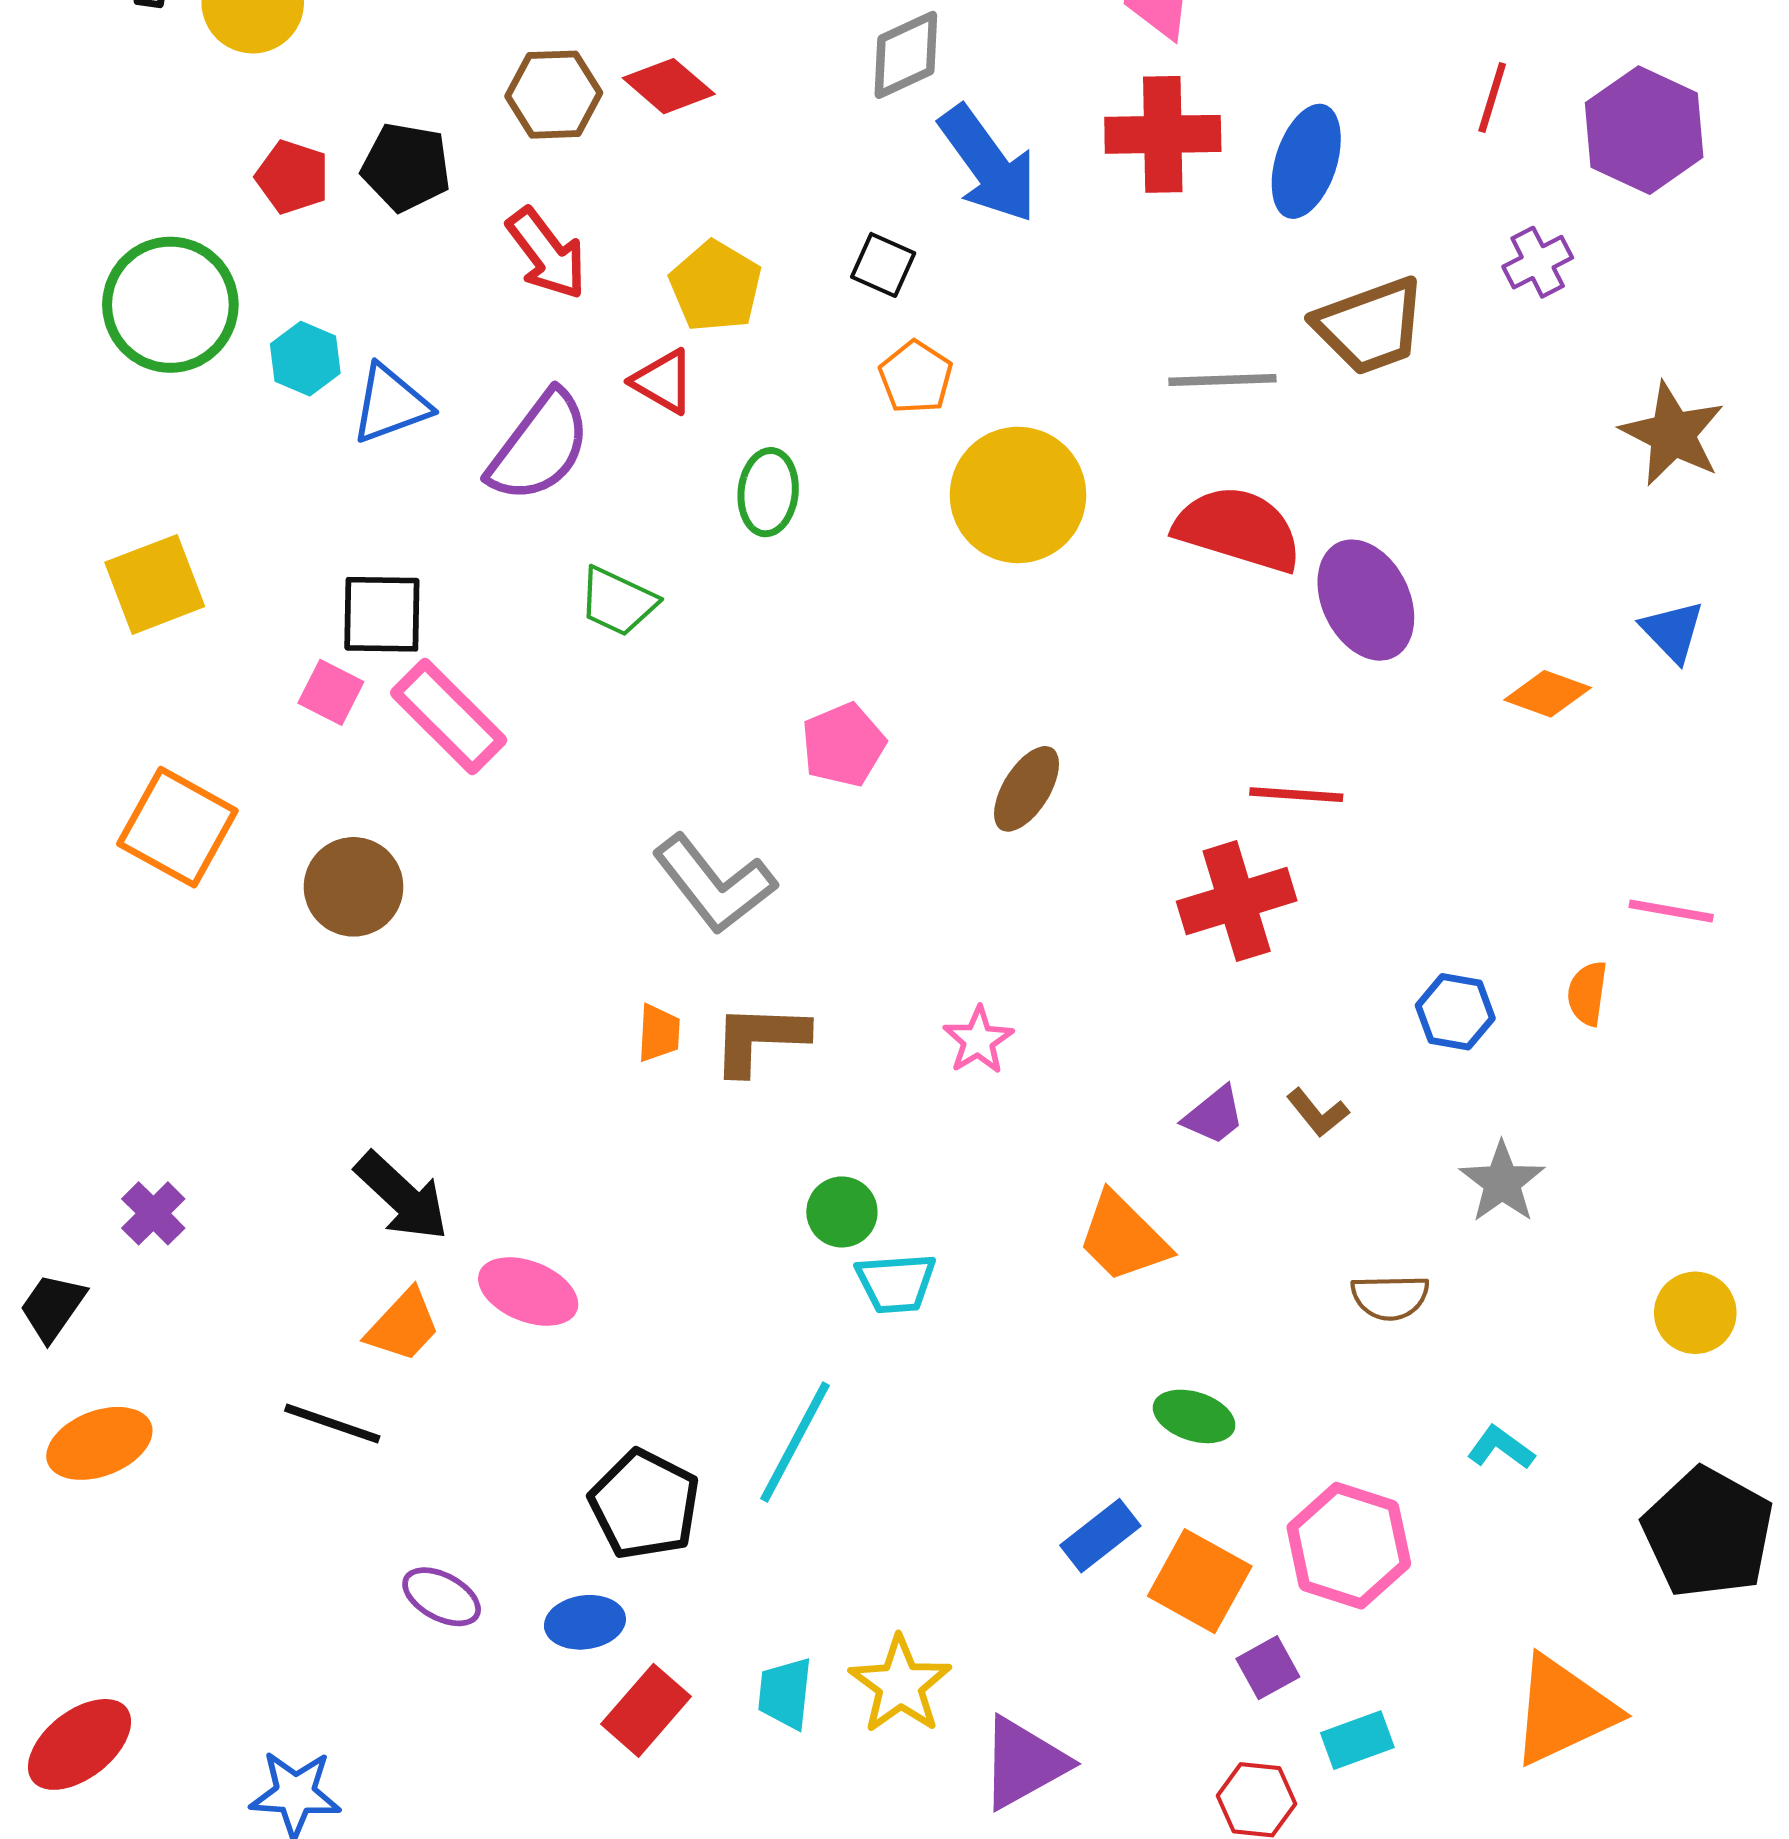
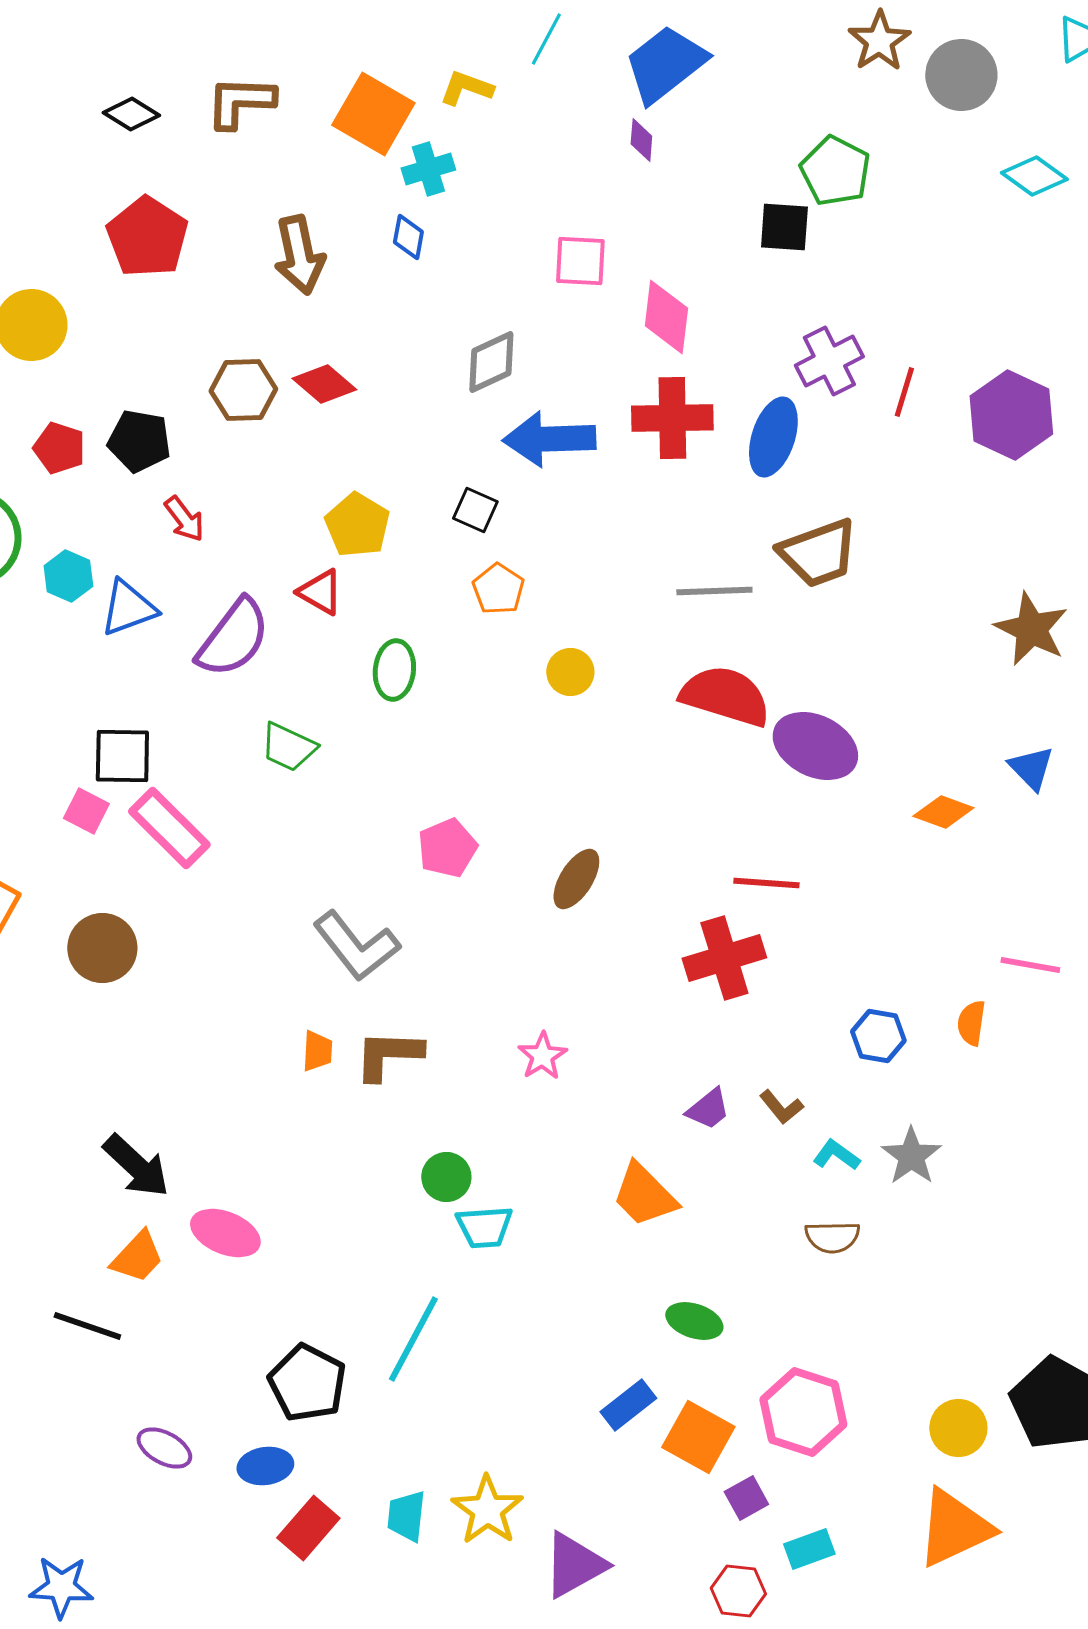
blue arrow: (988, 164) -> (549, 439), turned 124
red arrow: (547, 254) -> (184, 519), moved, size x0.7
purple cross: (1538, 262) -> (829, 361), moved, size x1.4
yellow circle: (1018, 495) -> (570, 672), size x0.5
purple ellipse: (1366, 600) -> (815, 746), turned -38
yellow circle: (1695, 1313) -> (958, 1428), moved
cyan L-shape: (1501, 1448) -> (836, 1155), moved

